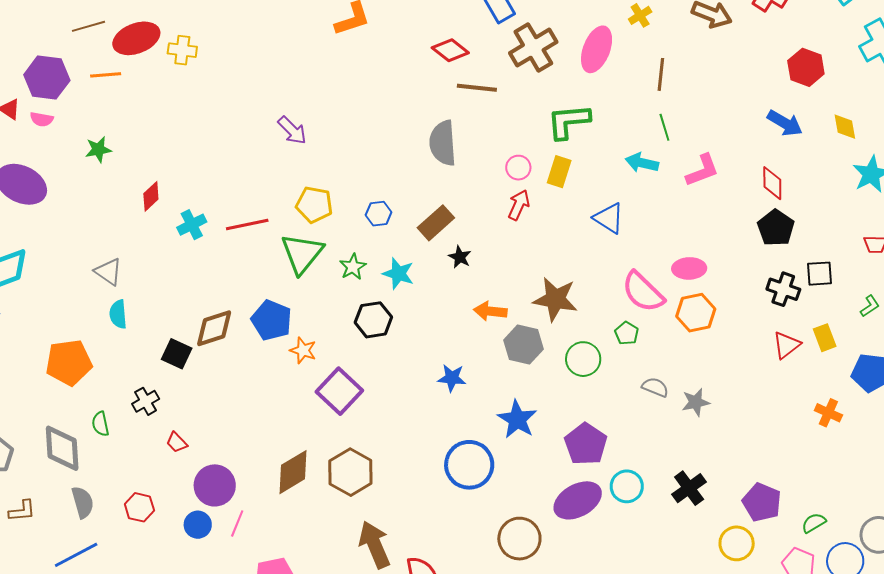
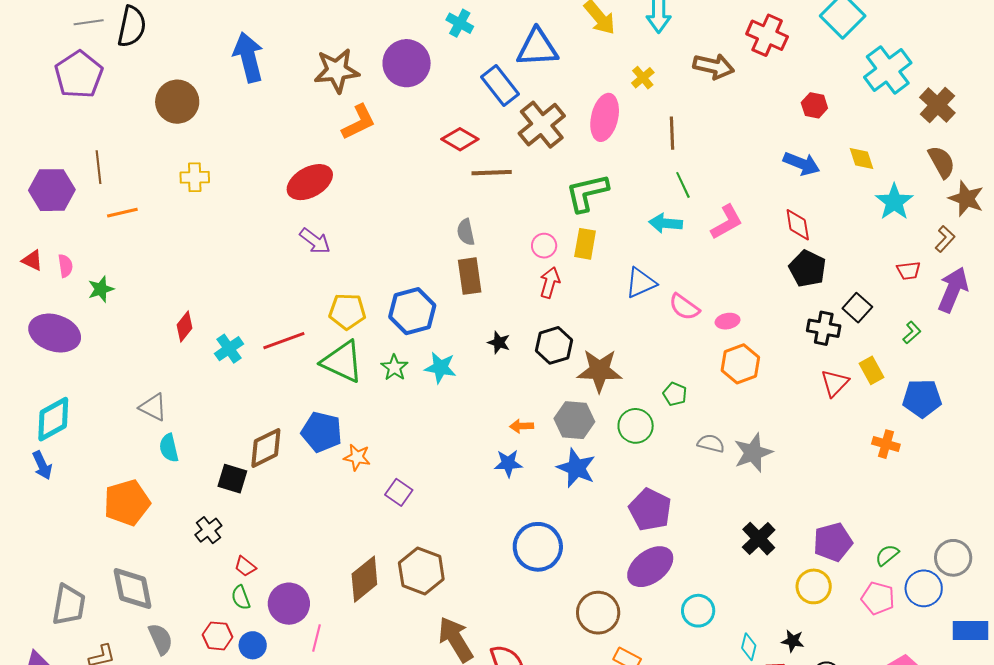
brown line: (88, 26) -> (98, 167), turned -72
red ellipse: (136, 38) -> (310, 182), moved
red hexagon: (806, 67) -> (814, 105), size x0.7
purple hexagon: (47, 78) -> (52, 190), moved
pink semicircle: (42, 119) -> (65, 266), turned -100
gray semicircle: (443, 143) -> (466, 232), size x0.6
green star: (98, 150) -> (101, 289), moved
blue hexagon: (379, 214) -> (412, 311), size x1.8
blue triangle: (609, 218) -> (641, 283), turned -48
brown rectangle: (436, 223) -> (470, 276), moved, turned -48
green triangle: (302, 253) -> (342, 361), turned -36
pink ellipse: (689, 268) -> (728, 321), size x0.7
black square: (820, 274) -> (857, 308), turned -36
pink semicircle: (643, 292) -> (684, 307), moved, size x0.7
orange arrow: (490, 311) -> (522, 426), moved, size x0.7
black hexagon: (373, 320) -> (554, 345), moved
purple square: (339, 391) -> (399, 492), size x0.6
gray star: (696, 402) -> (753, 453), size x1.4
blue star: (517, 419) -> (576, 468), moved
green semicircle: (100, 424) -> (241, 597), moved
cyan circle: (627, 486) -> (698, 611), moved
purple pentagon: (762, 502) -> (833, 542), turned -30
blue circle: (198, 525) -> (253, 645), moved

